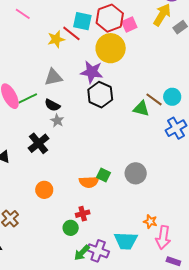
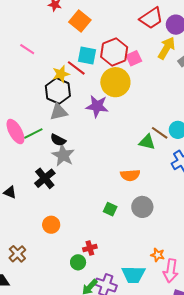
black hexagon: (100, 95) -> (58, 91), moved
gray star: (57, 121) -> (63, 155), size x1.6
orange semicircle: (89, 182) -> (130, 175), moved

